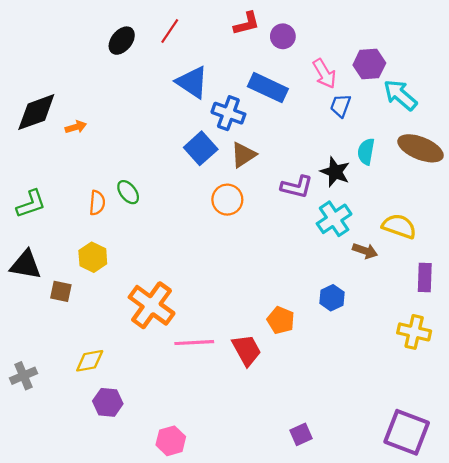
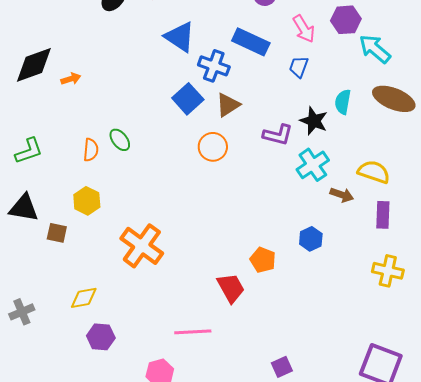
blue trapezoid: (340, 106) -> (299, 67), moved
purple rectangle: (425, 278) -> (383, 215), moved
pink line: (194, 343) -> (193, 332), moved

